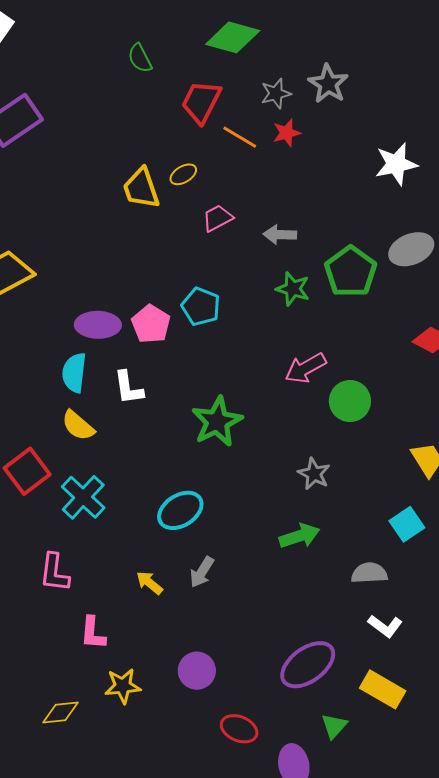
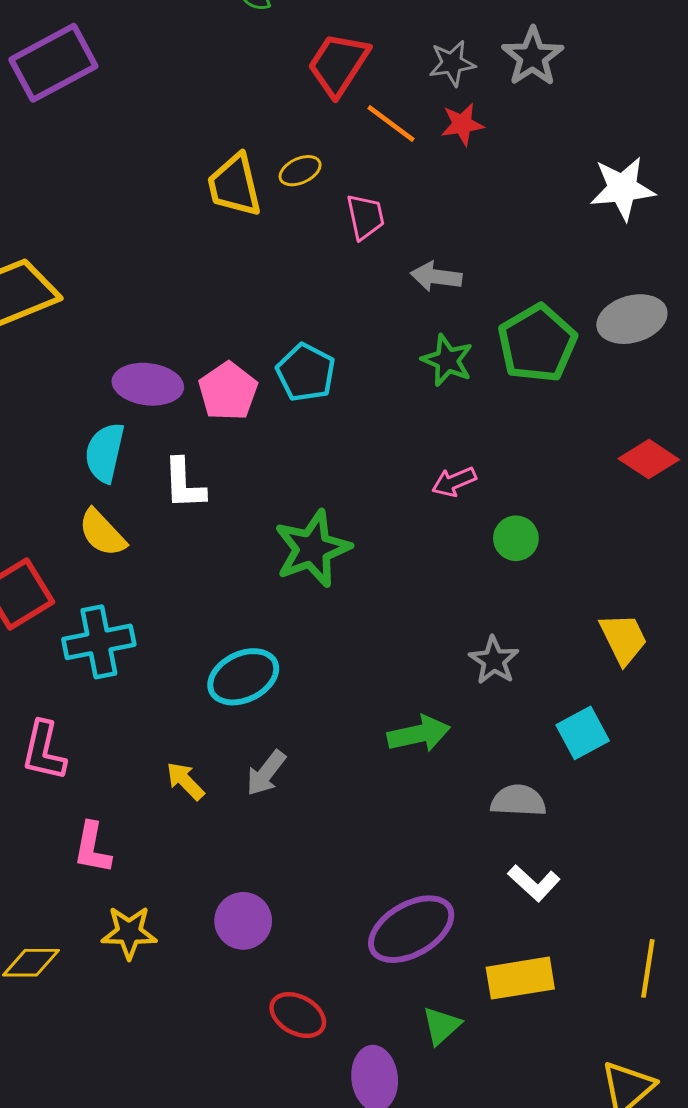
pink trapezoid: (218, 218) -> (365, 217), moved, turned 100
pink arrow: (305, 368) -> (454, 482), size x0.7
green circle: (350, 401) -> (516, 538), size x0.7
gray star: (314, 474) -> (494, 660), moved
cyan cross: (83, 497) -> (99, 642), turned 30
yellow rectangle: (383, 689) -> (520, 978), turned -45

